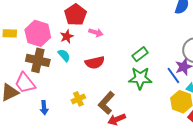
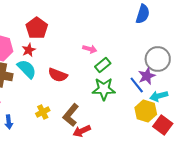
pink arrow: (96, 33) -> (90, 49), moved
cyan semicircle: (64, 55) -> (27, 69), size x1.5
red semicircle: (95, 62) -> (58, 75), turned 36

